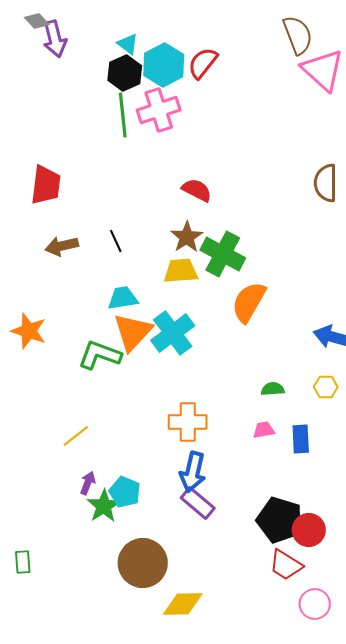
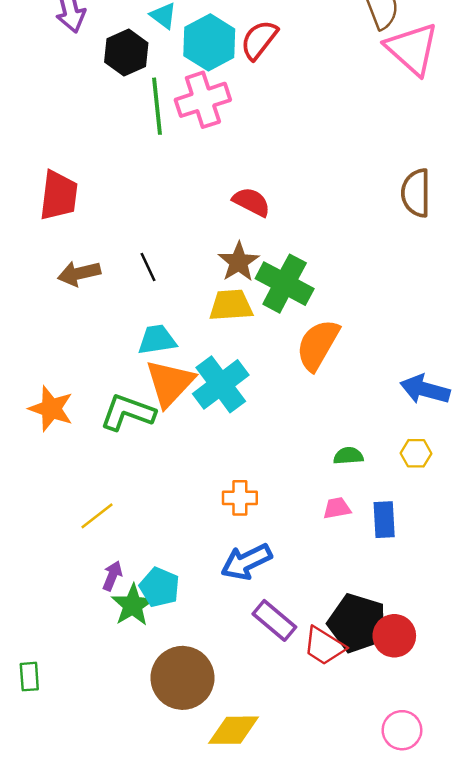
black hexagon: (125, 73) -> (126, 53), moved
orange star: (29, 331) -> (51, 409), moved
orange cross: (188, 422) -> (240, 498), size x0.7
blue arrow: (193, 472) -> (246, 562), turned 51
purple rectangle: (198, 503) -> (274, 620), moved
red trapezoid: (286, 565) -> (324, 646), moved

